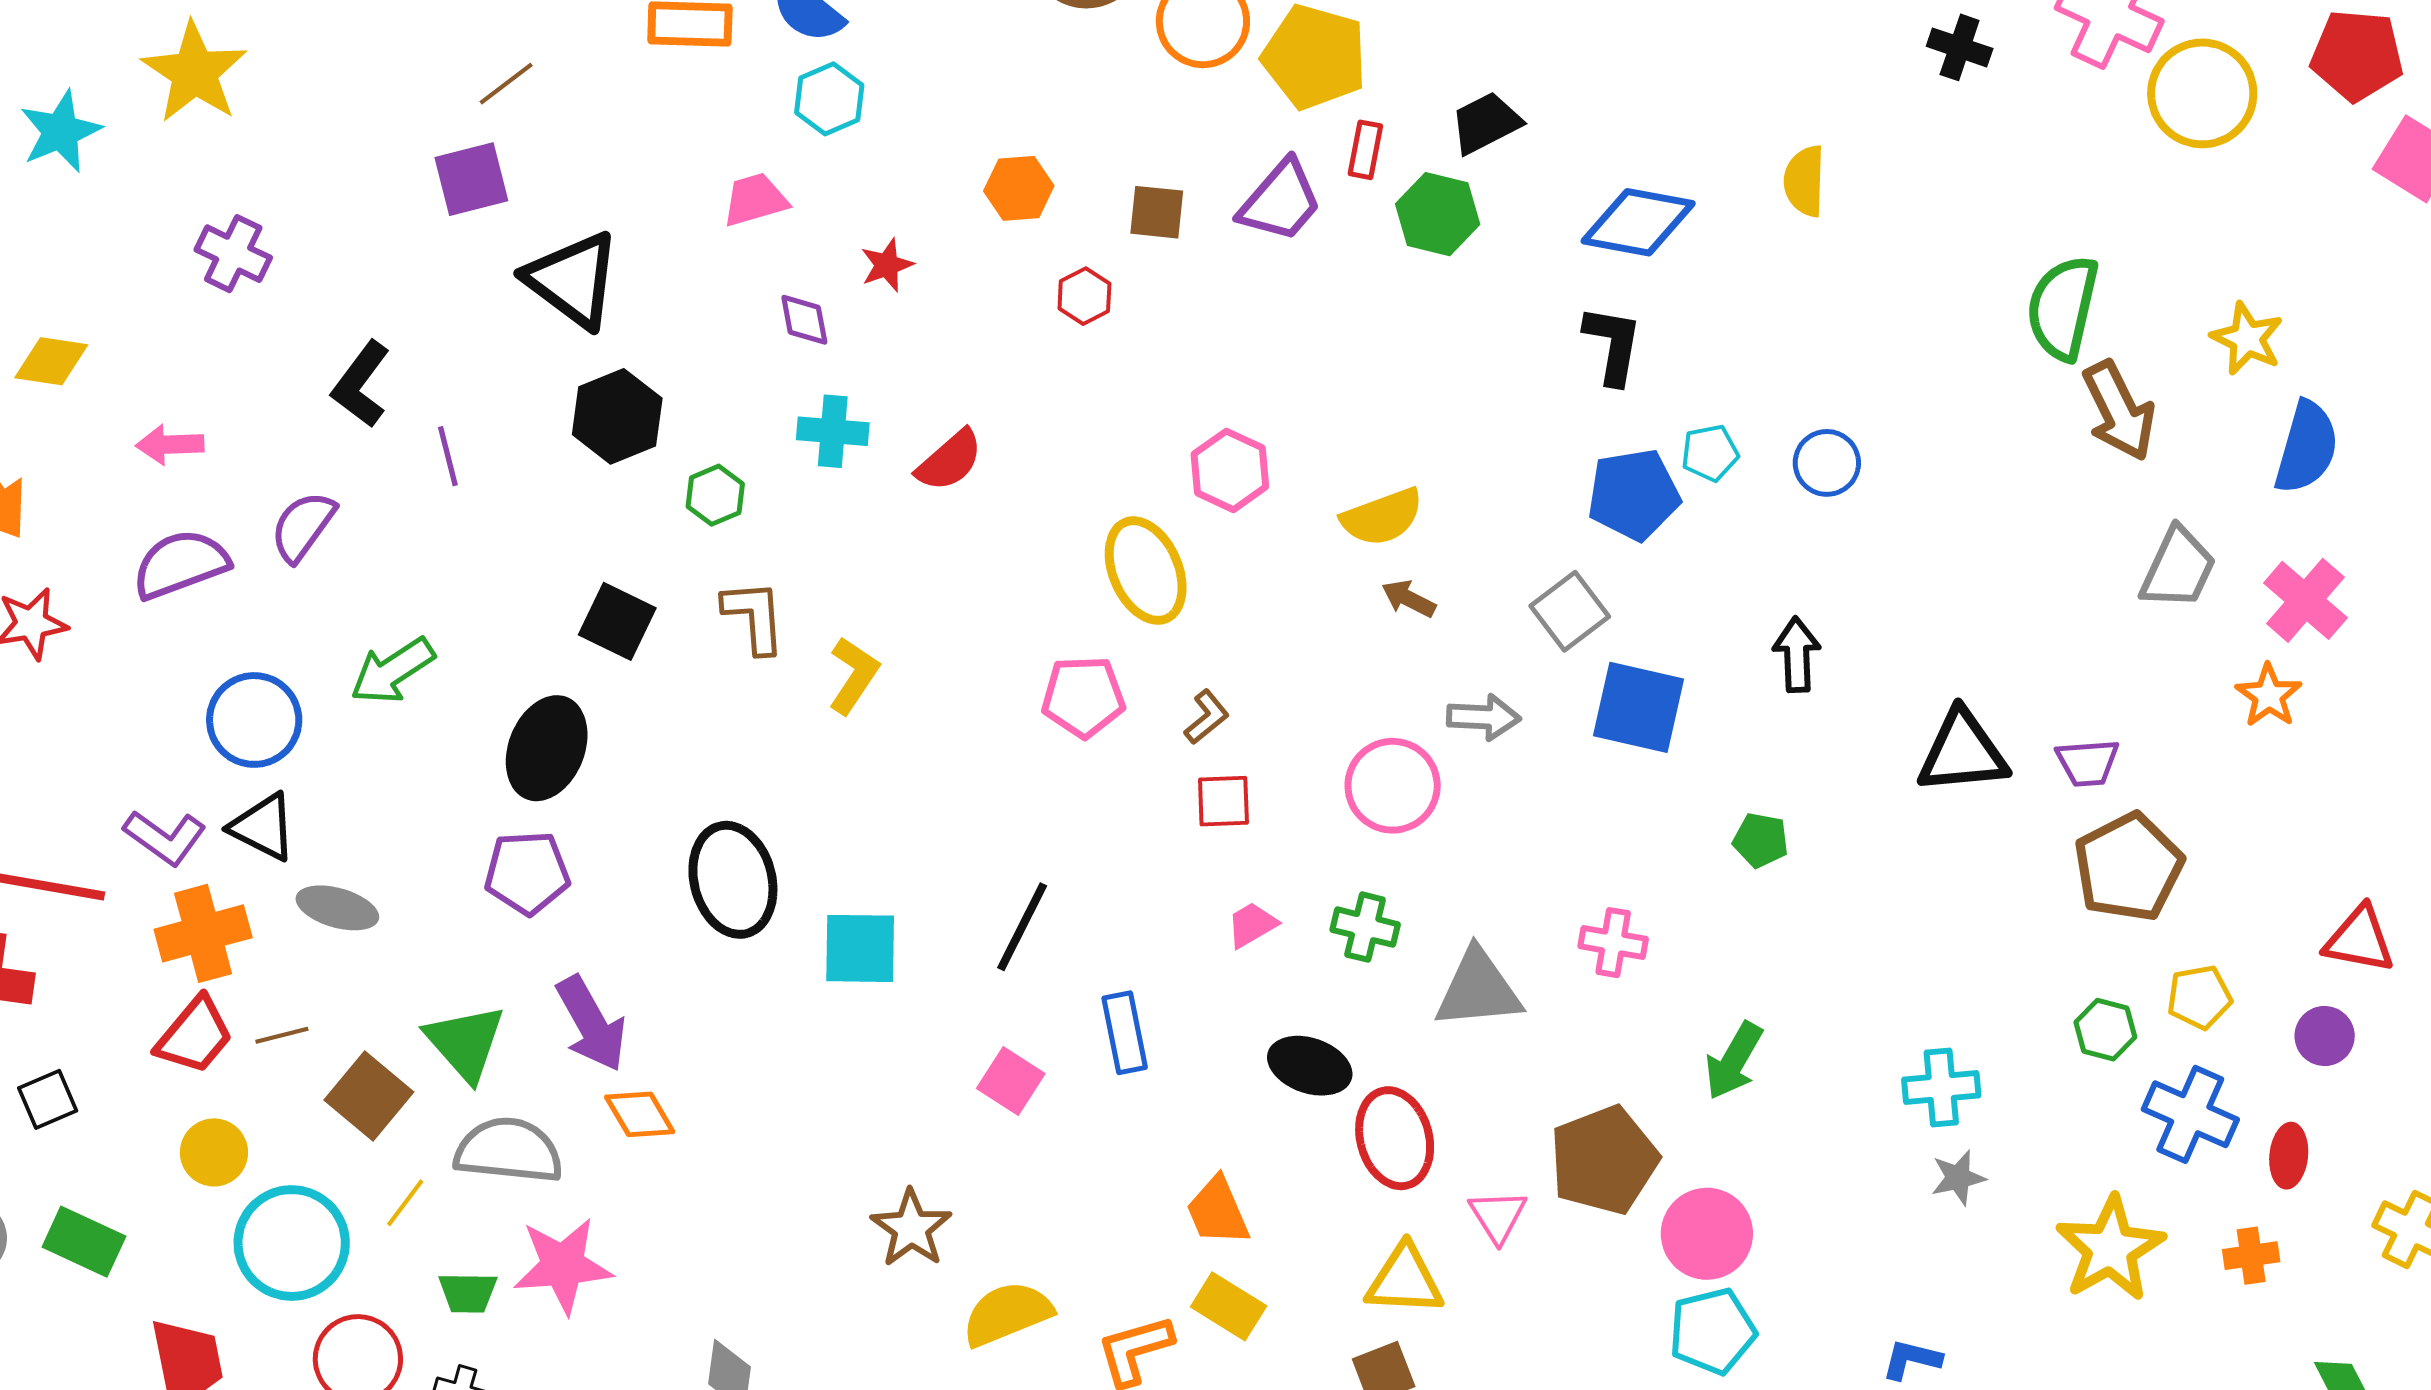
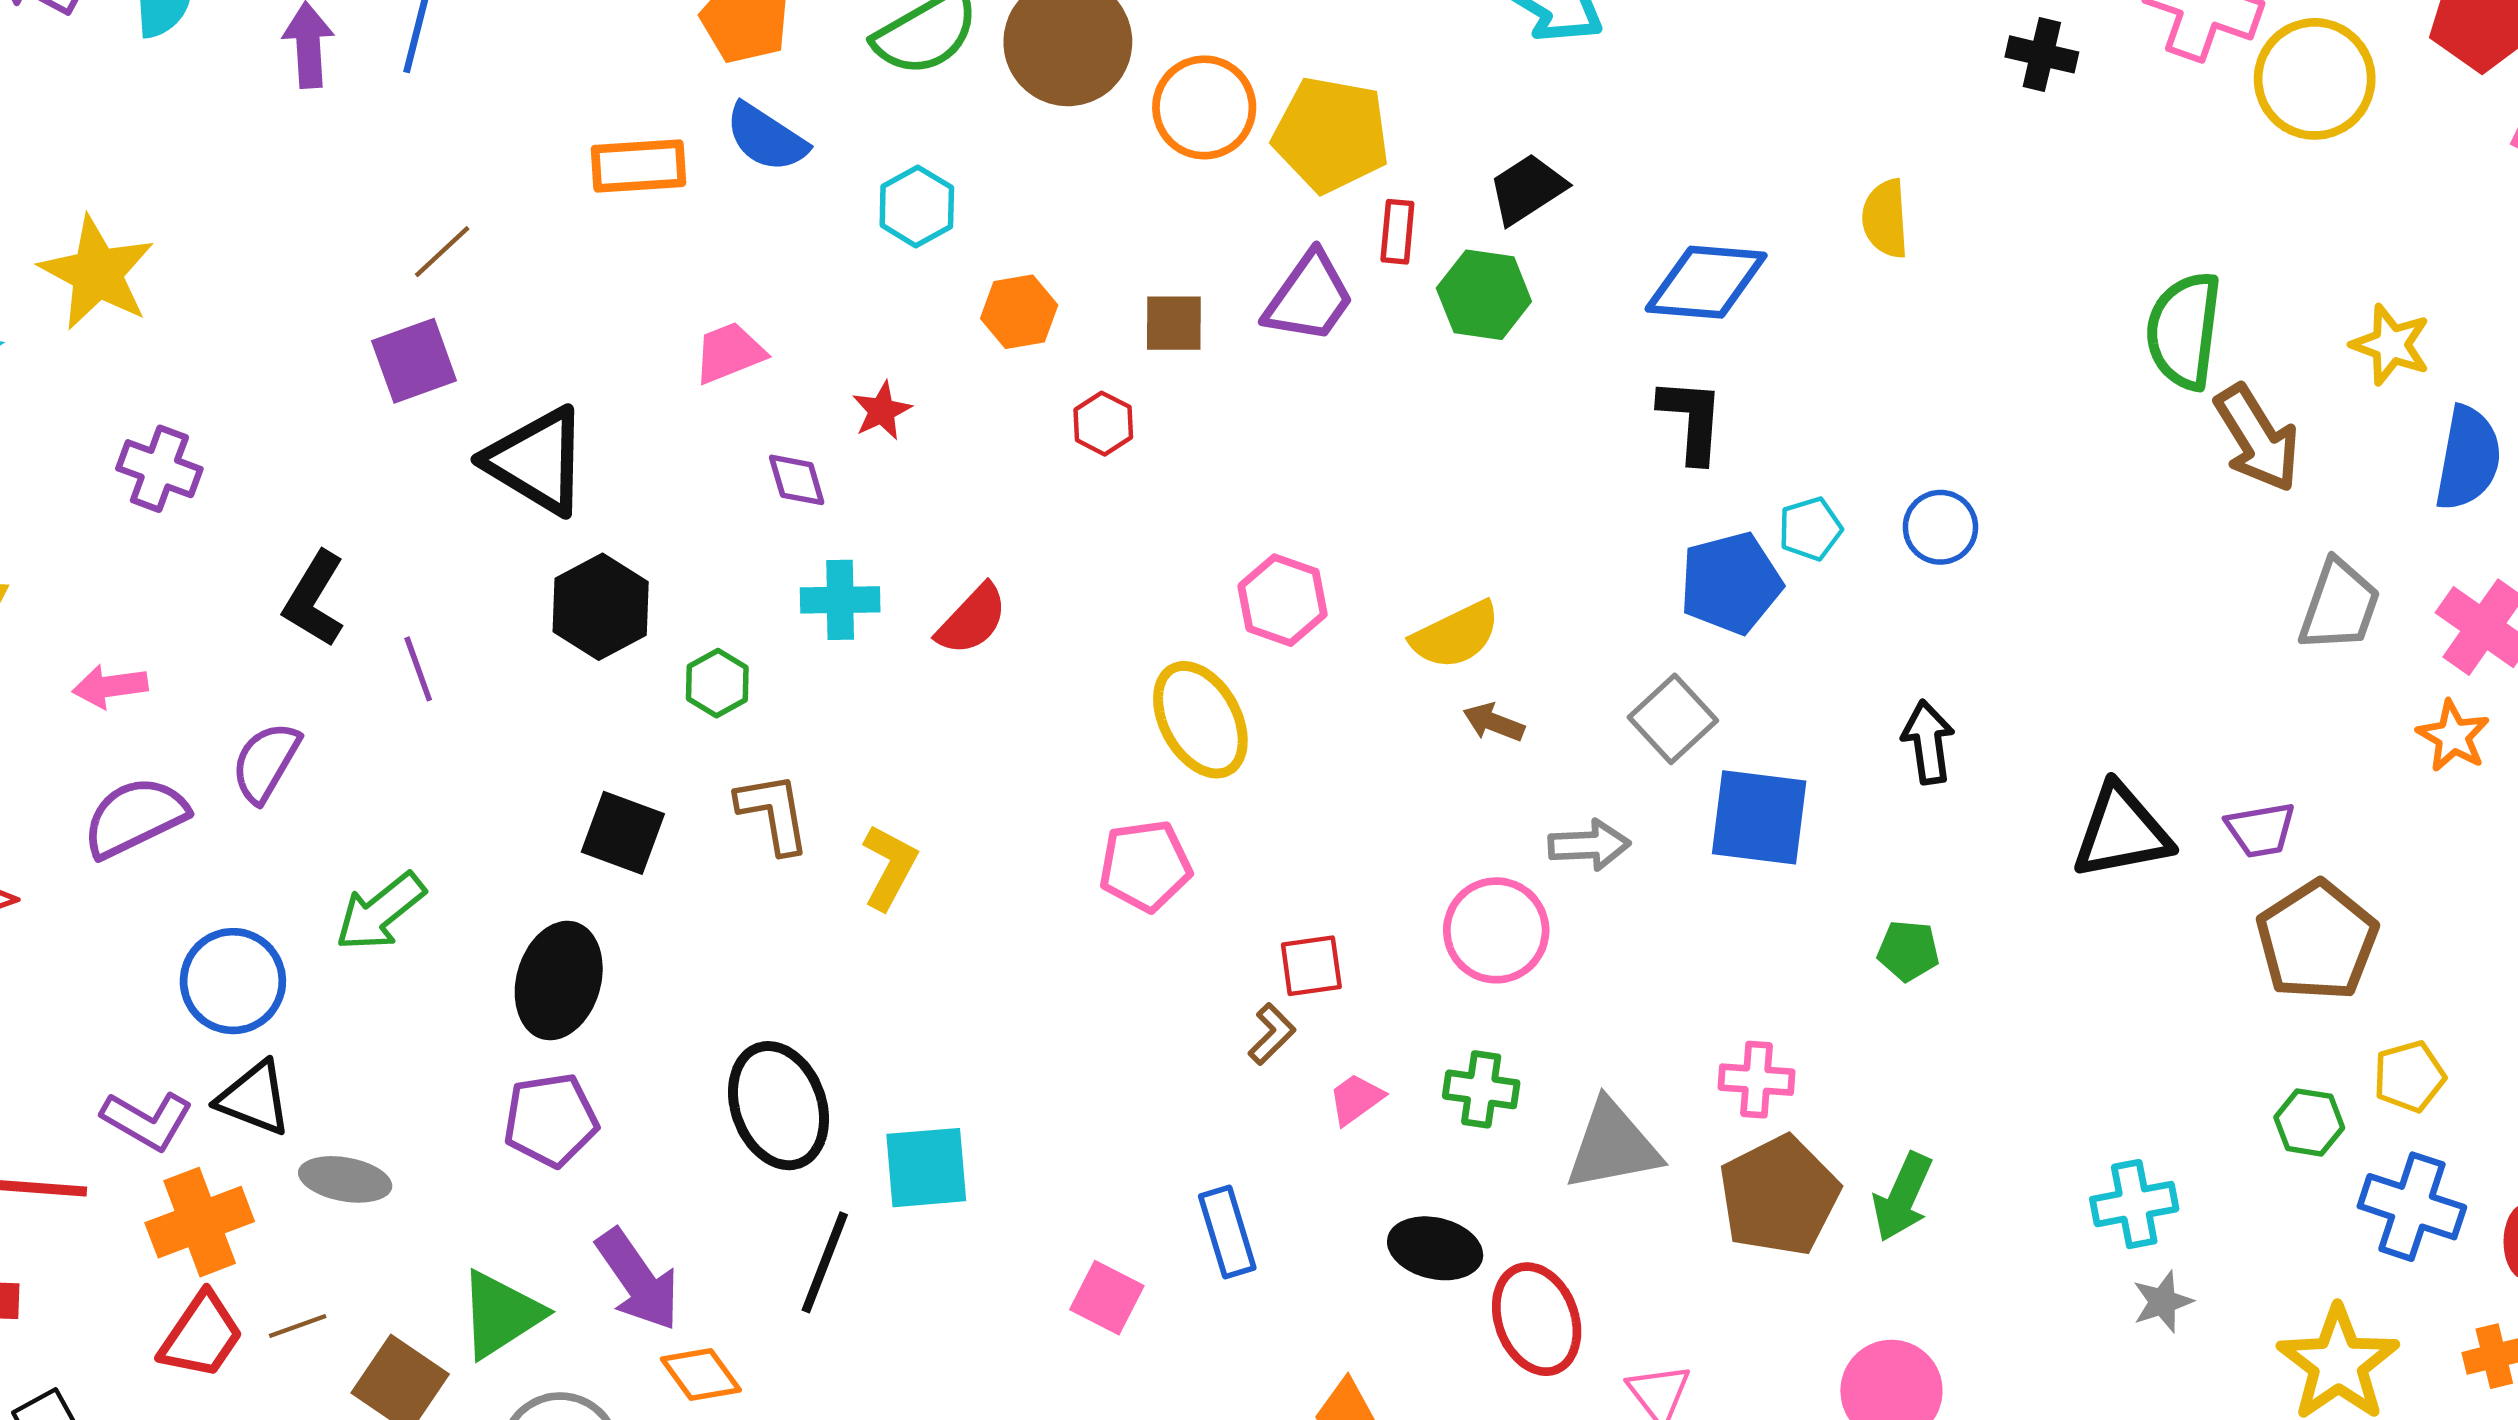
cyan hexagon: (829, 99) -> (917, 206), moved
brown L-shape: (1207, 717) -> (1272, 1034), moved
black line: (1022, 927) -> (825, 1262), moved
green triangle: (465, 1043) -> (501, 1314), turned 44
brown pentagon: (1604, 1160) -> (1779, 1196), moved

